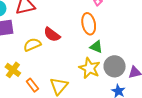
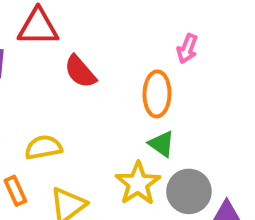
red semicircle: (52, 35) -> (80, 72), moved
yellow semicircle: (32, 45) -> (43, 147), moved

